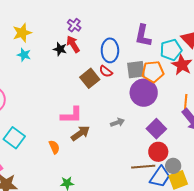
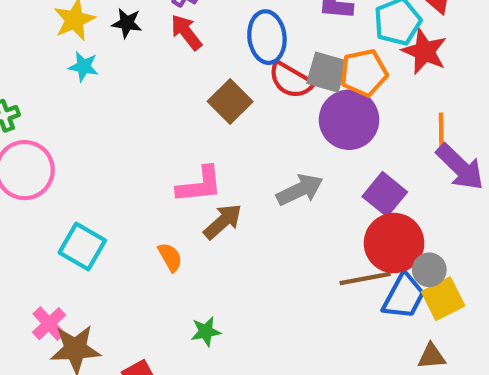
black star: (60, 49) -> (127, 23), moved
gray square: (136, 70) -> (327, 72), turned 30
red semicircle: (106, 71) -> (291, 80), moved, size x1.5
gray arrow: (117, 122) -> (300, 190), size x1.5
red circle: (158, 152) -> (394, 243), size x1.4

